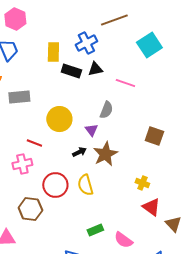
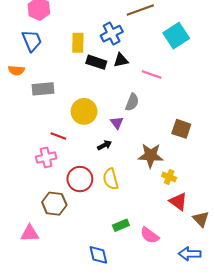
brown star: (105, 154) -> (151, 155), moved, turned 30

